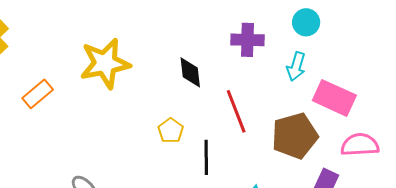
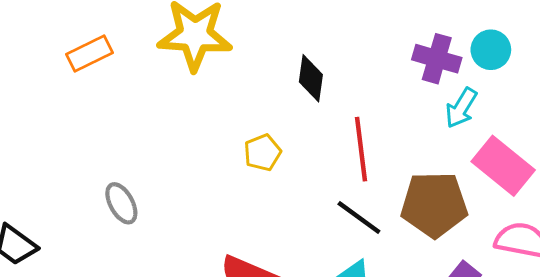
purple cross: (247, 40) -> (437, 59), moved
black line: (206, 157) -> (359, 218), moved, turned -68

